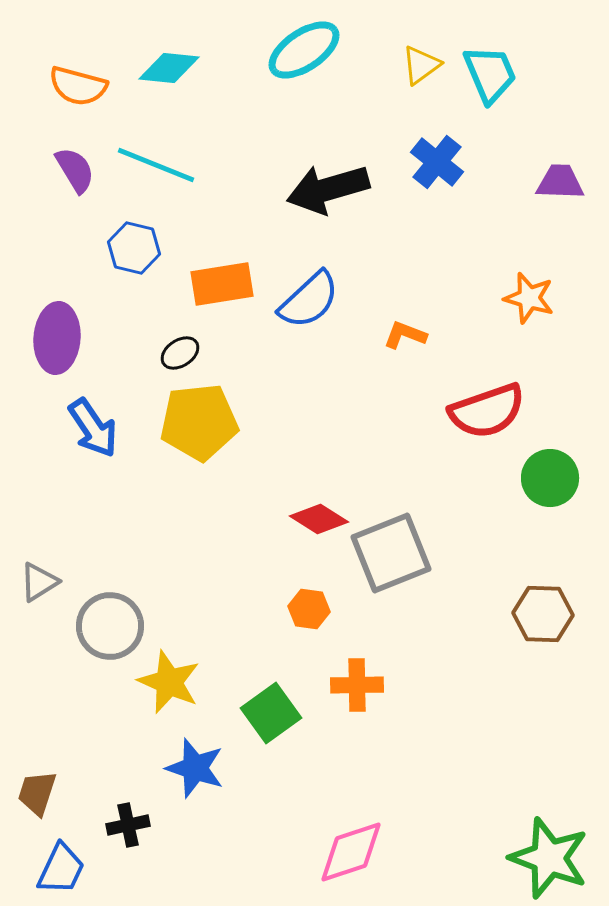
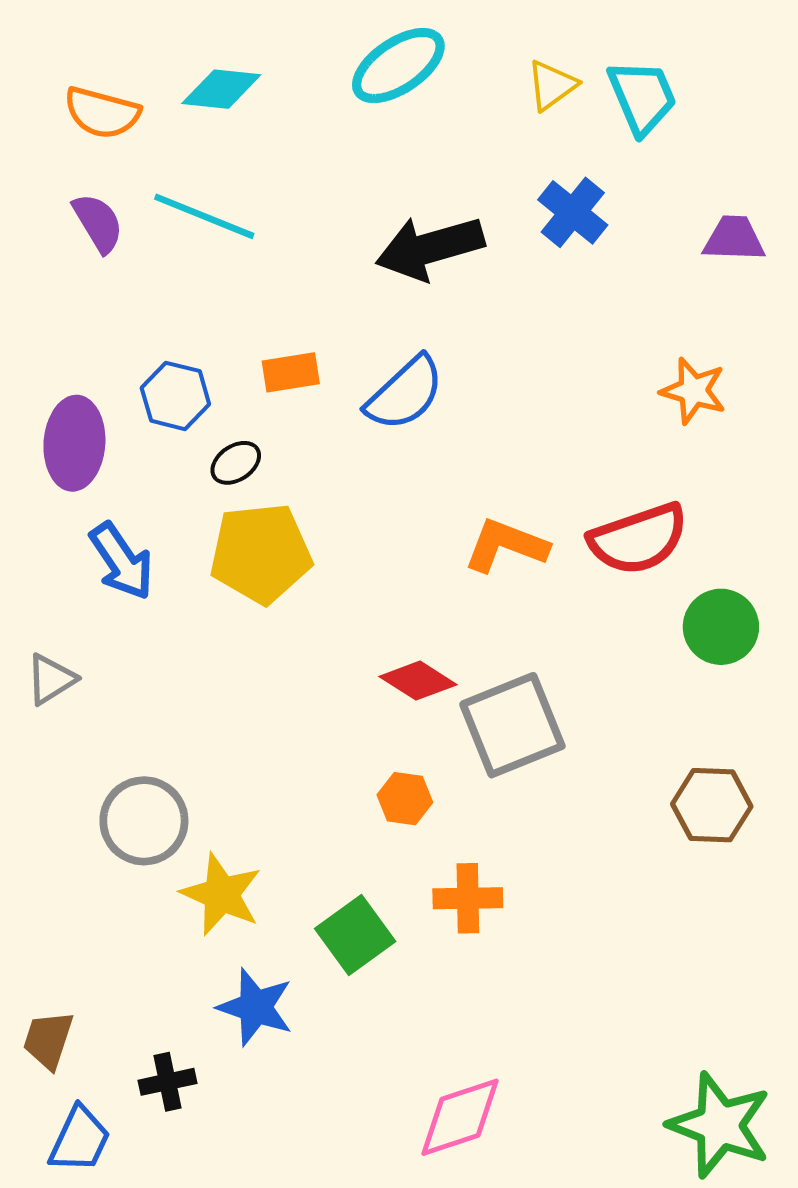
blue hexagon: (134, 248) -> (175, 396), moved
orange rectangle: (222, 284) -> (291, 372), size x0.7
orange L-shape: (405, 335) -> (506, 545), moved, size x1.5
gray triangle: (39, 582) -> (51, 679), moved

